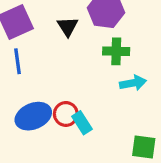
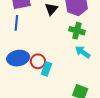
cyan arrow: (133, 83) -> (83, 52), turned -147
cyan rectangle: (82, 123) -> (47, 69), turned 40

